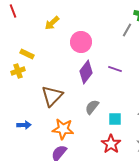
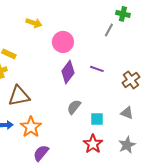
yellow arrow: (52, 23) -> (34, 23), turned -119
brown triangle: (52, 96) -> (19, 96), moved, turned 35
orange star: (63, 129) -> (31, 127), moved, turned 30

